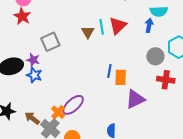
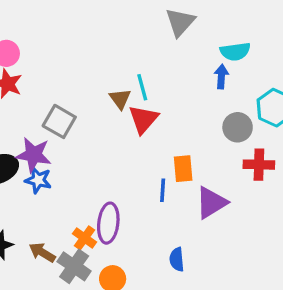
red triangle: (118, 26) -> (143, 119), moved
gray square: (50, 42) -> (59, 121), turned -30
purple star: (33, 60) -> (34, 155), size x1.5
blue line: (109, 71) -> (163, 190), moved
purple ellipse: (73, 105) -> (108, 223), turned -35

